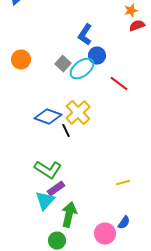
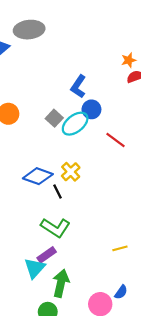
yellow cross: (78, 113) -> (71, 172), size x0.7
green L-shape: (48, 170) -> (55, 228), moved

